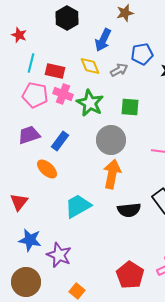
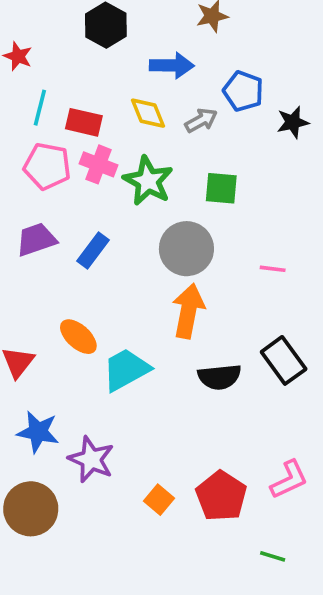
blue arrow: (103, 40) -> (172, 65), turned -115
blue pentagon: (142, 54) -> (243, 91), turned 30
orange ellipse: (47, 169) -> (78, 337), moved
orange square: (77, 291) -> (159, 500), moved

